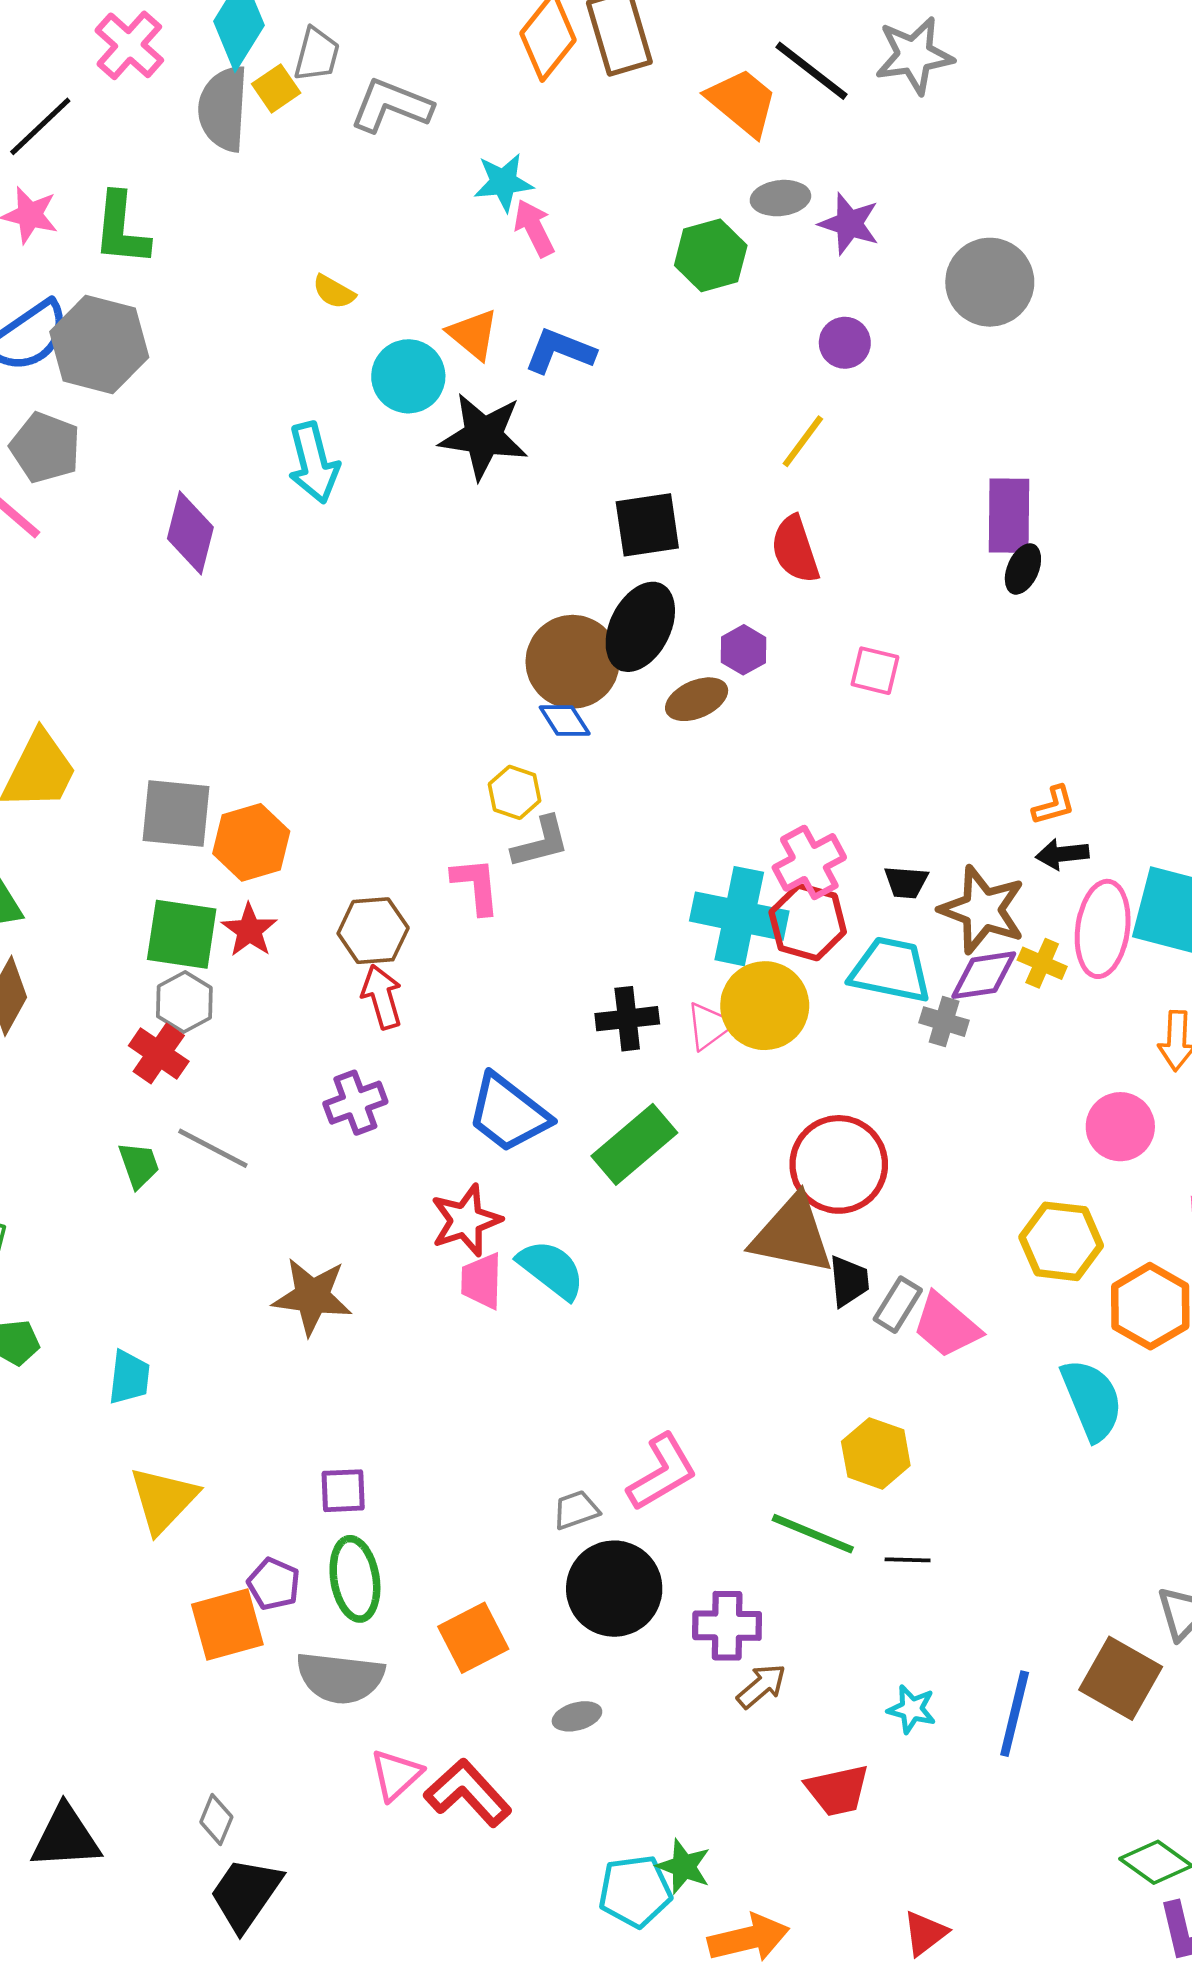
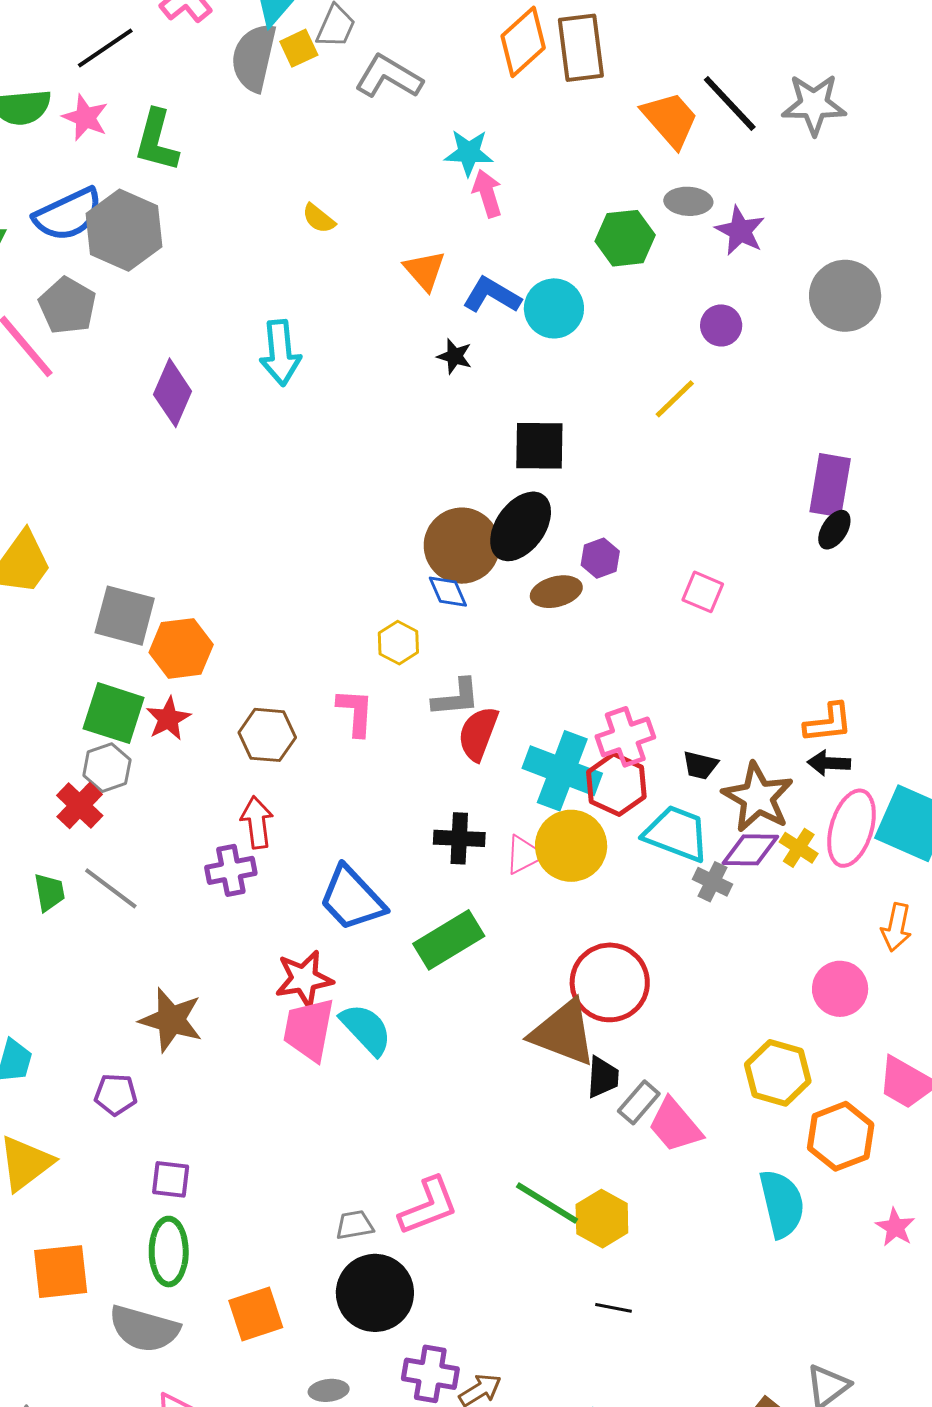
cyan circle: (408, 376) -> (554, 308), moved
black star: (483, 436) -> (455, 356), moved, size x0.5
red semicircle: (795, 549) -> (478, 734), moved, turned 30
orange L-shape: (1054, 805) -> (828, 723), size x1.4
gray L-shape: (541, 842) -> (456, 698), moved
red arrow: (382, 997) -> (257, 822), moved
pink trapezoid: (482, 1281) -> (309, 1029), size x1.4
green line: (813, 1534) -> (547, 1203), moved
purple pentagon: (274, 1584) -> (116, 1095), moved, turned -30
purple cross: (727, 1626) -> (430, 1374), moved

